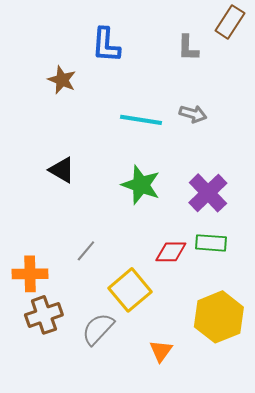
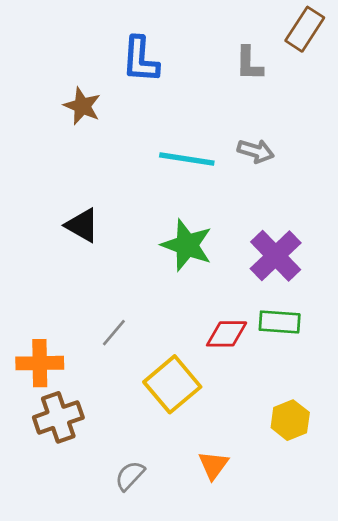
yellow hexagon: (219, 317) -> (290, 420), size x0.6
gray semicircle: (98, 329) -> (130, 476), moved, size x0.7

